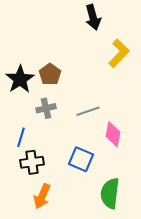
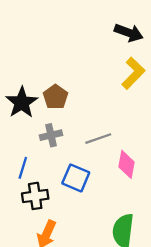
black arrow: (93, 17) -> (129, 33), moved, turned -55
blue square: (81, 159) -> (76, 178), moved

